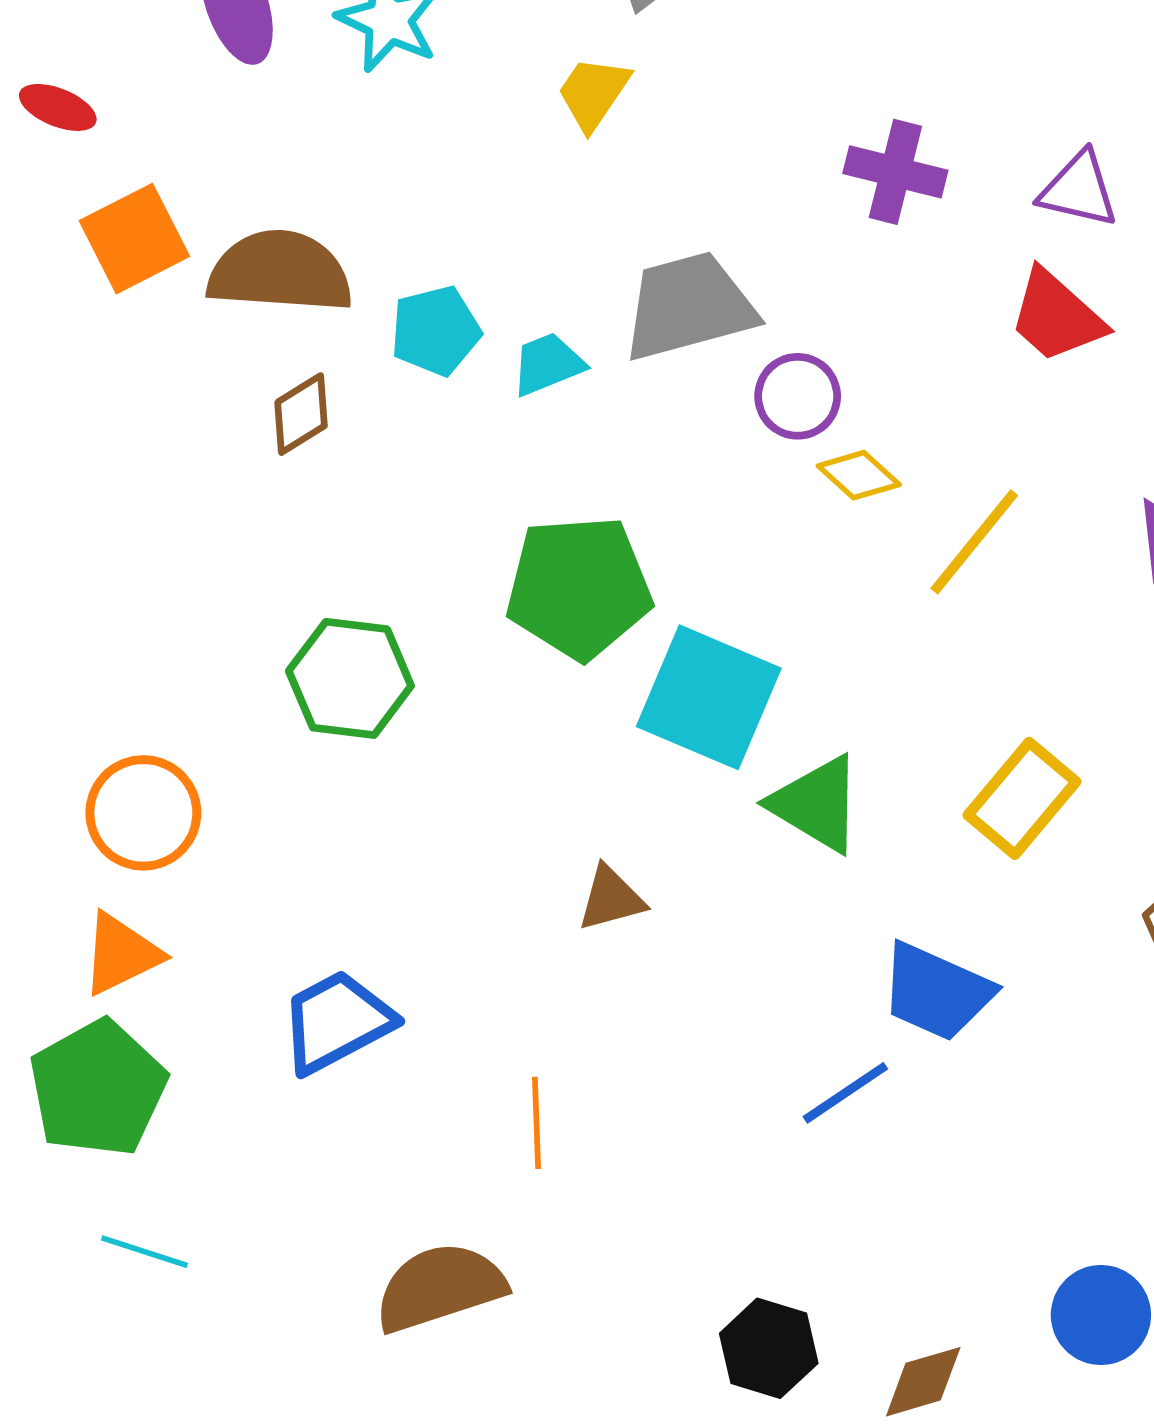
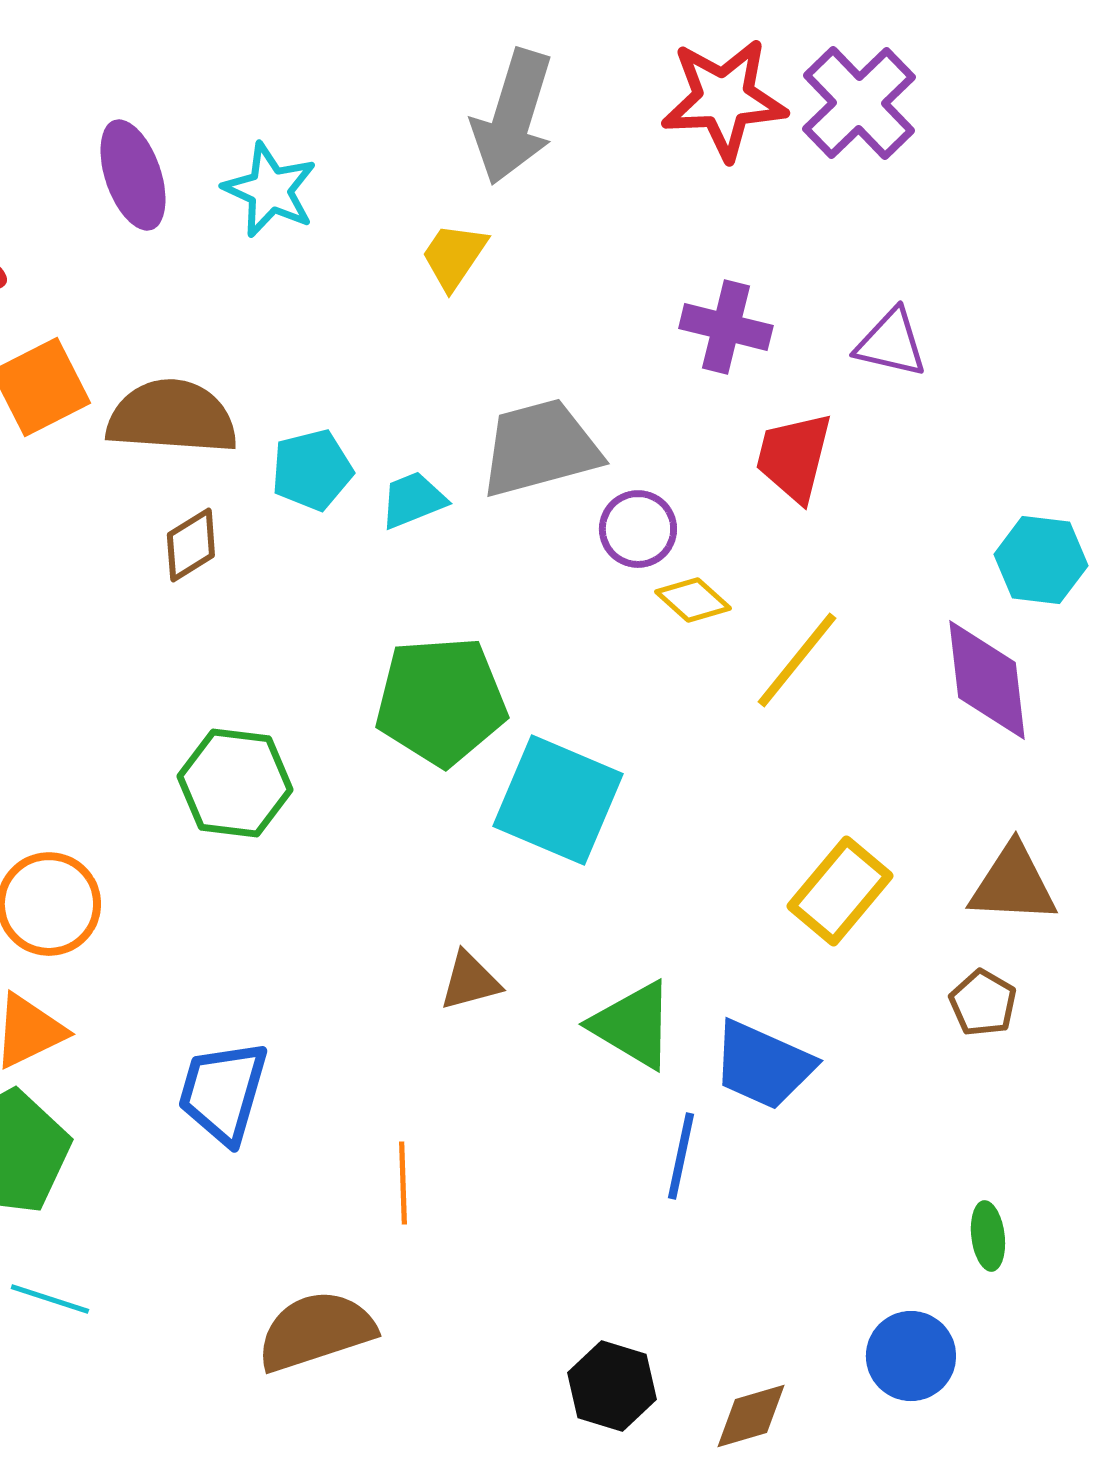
red trapezoid: (1056, 316) -> (794, 457), moved, turned 62
green triangle: (817, 804) -> (633, 1025), moved
blue trapezoid: (337, 1022) -> (223, 1092), turned -46
blue line: (845, 1093) -> (681, 1156), turned -44

